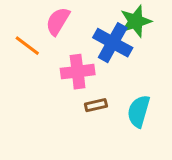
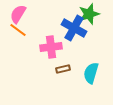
pink semicircle: (58, 21) -> (18, 14), moved

